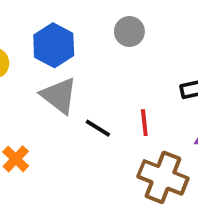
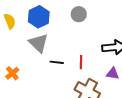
black line: (98, 128) -> (57, 62), turned -32

